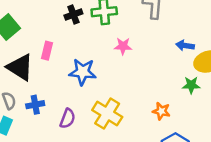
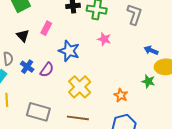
black triangle: (20, 67) -> (23, 36), size x0.6
blue cross: (35, 105) -> (27, 67), turned 32
purple semicircle: (68, 119) -> (47, 70), moved

